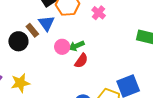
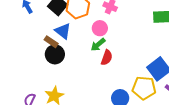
black circle: (18, 41) -> (55, 54), moved
pink circle: (62, 47) -> (100, 28), moved

